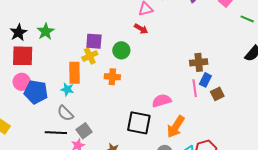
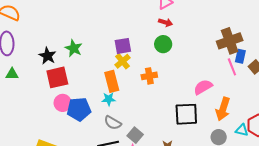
green circle: (121, 50) -> (163, 44), moved
brown cross: (199, 62) -> (230, 41), size x1.4

